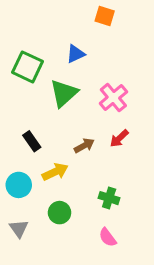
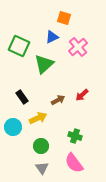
orange square: (105, 16) -> (64, 18), moved
pink cross: (113, 98) -> (78, 47), moved
gray triangle: (19, 229) -> (42, 168), moved
pink semicircle: (108, 237) -> (74, 163), size x1.5

